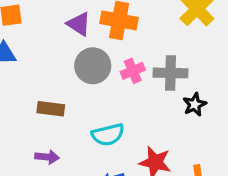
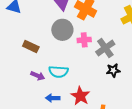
gray cross: (171, 73) -> (105, 48), turned 36
purple arrow: (47, 157) -> (38, 76), moved

